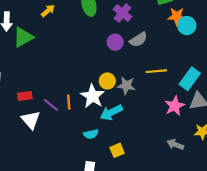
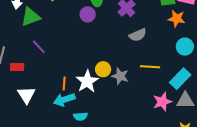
cyan circle: (187, 26) -> (185, 47), moved
purple circle: (115, 42) -> (88, 14), moved
red rectangle: (25, 96) -> (17, 67), moved
purple line: (51, 105) -> (39, 47), moved
cyan arrow: (111, 113) -> (64, 100), moved

